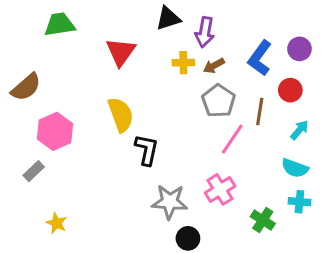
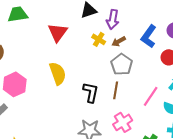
yellow cross: (183, 63) -> (99, 39), turned 32
brown line: (260, 112) -> (116, 90), moved
pink line: (232, 139) -> (151, 96), moved
black L-shape: (147, 150) -> (91, 92), moved

